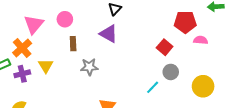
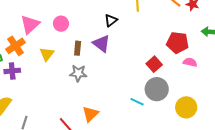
brown rectangle: (73, 44) -> (78, 48), moved
yellow triangle: (46, 66) -> (47, 54), moved
gray circle: (171, 72) -> (157, 89), size x1.5
cyan line: (153, 87) -> (137, 102), turned 64

